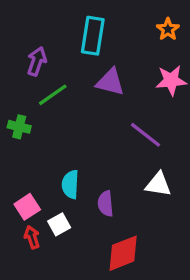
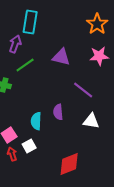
orange star: (168, 29) -> (97, 24), size x1.5
cyan rectangle: (93, 36) -> (30, 22), moved
purple semicircle: (106, 204) -> (58, 112), moved

